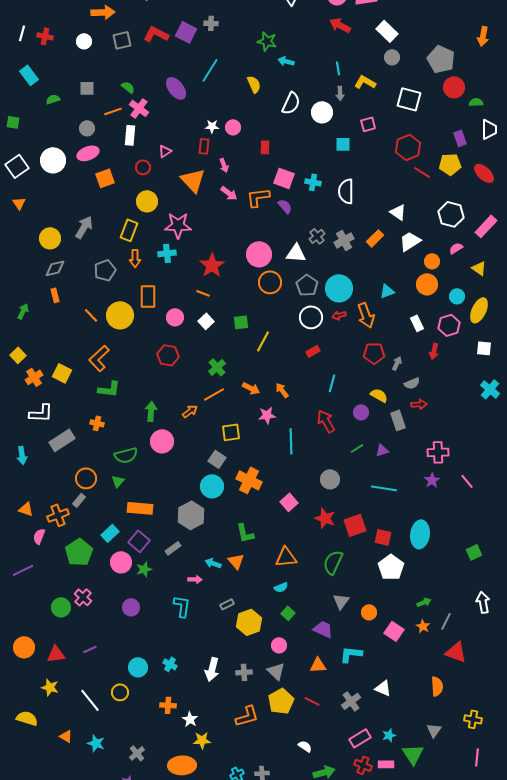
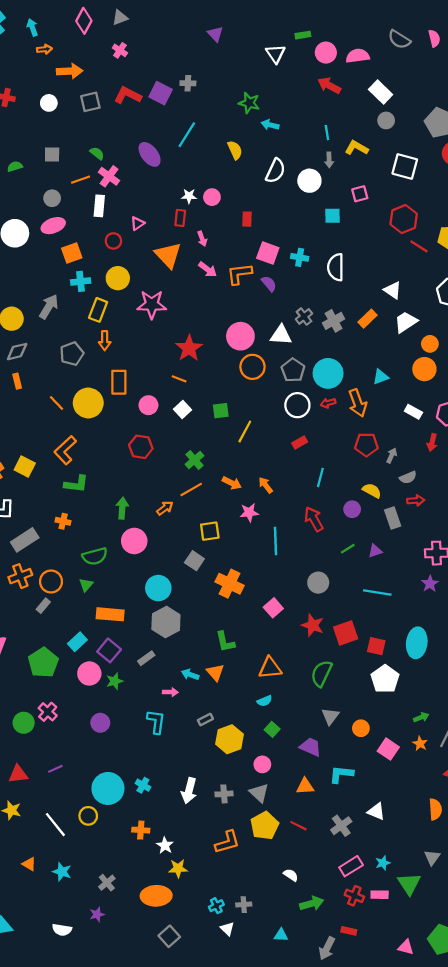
cyan cross: (167, 253) -> (81, 281), moved
white rectangle: (417, 323) -> (413, 412), turned -35
cyan circle: (212, 486) -> (158, 588), moved
orange cross: (58, 515) -> (20, 576), moved
cyan circle: (138, 667) -> (108, 788), size x1.5

